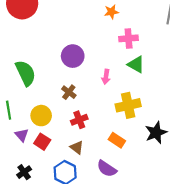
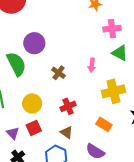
purple circle: (73, 56) -> (34, 43), moved
brown cross: (69, 92) -> (58, 73), moved
purple triangle: (22, 135) -> (13, 133), moved
red square: (42, 142) -> (34, 128), turned 35

